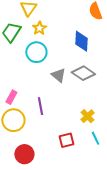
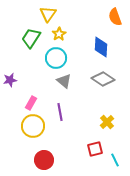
gray triangle: (58, 75) -> (64, 81), moved
cyan line: (95, 138) -> (115, 160), moved
red square: (66, 140) -> (95, 149), moved

